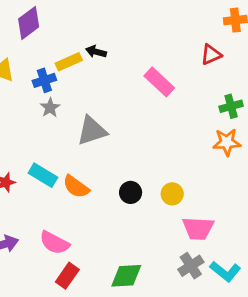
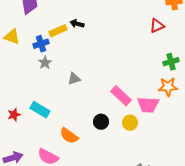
pink rectangle: (159, 82) -> (121, 96), moved
gray triangle: (92, 131) -> (74, 79), size x0.6
orange semicircle: (76, 187) -> (69, 136), moved
pink trapezoid: (198, 228) -> (148, 105), moved

